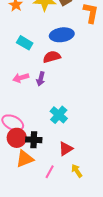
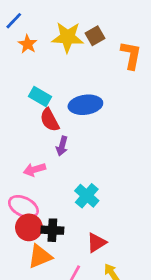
blue ellipse: (62, 35) -> (85, 105), moved
red semicircle: (52, 57) -> (50, 120), moved, turned -102
pink arrow: (21, 78) -> (34, 170), moved

